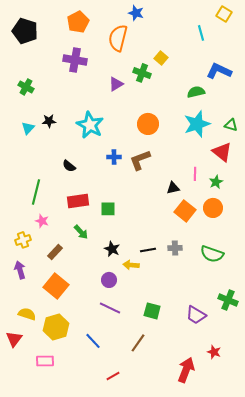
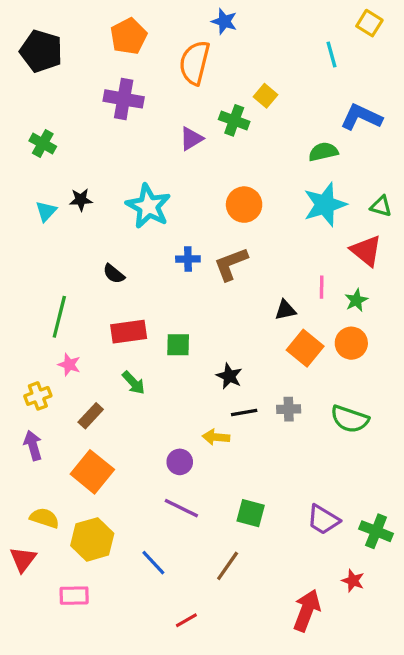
black star: (112, 249) -> (229, 376), moved
green cross: (228, 300) -> (376, 531), moved

